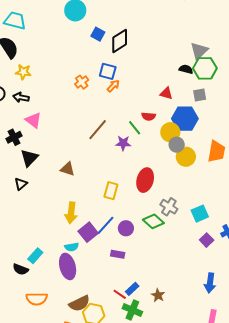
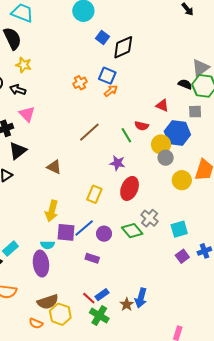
purple star: (123, 143) -> (117, 163), moved
yellow circle: (186, 157) -> (182, 180), moved
purple square: (88, 232) -> (66, 232), turned 36
blue arrow: (210, 283) -> (141, 298), moved

